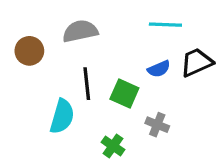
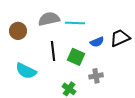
cyan line: (165, 25) -> (75, 23), moved
cyan semicircle: (62, 116) -> (26, 71), moved, turned 100
gray cross: (157, 125) -> (96, 76), turned -32

